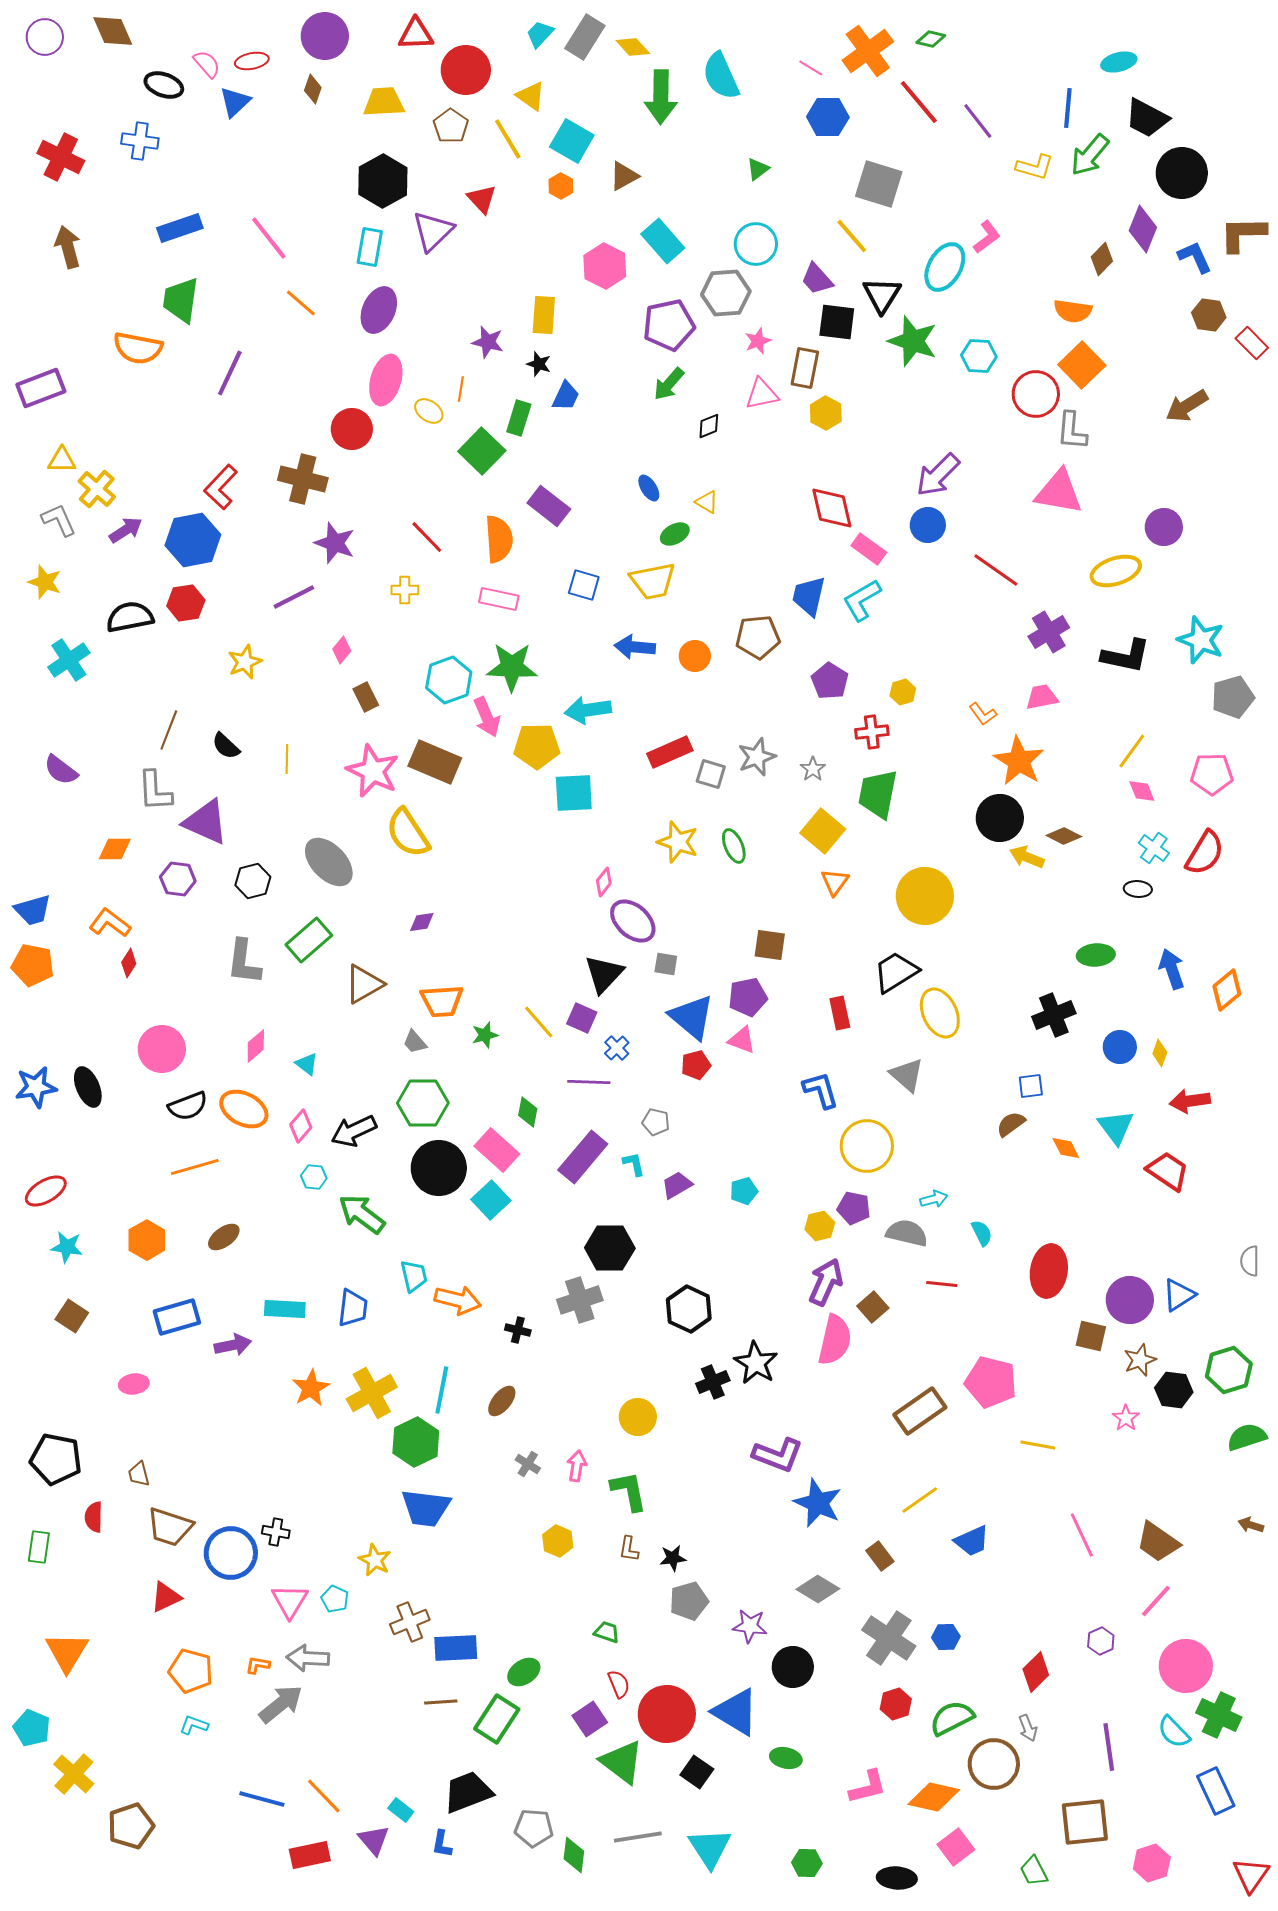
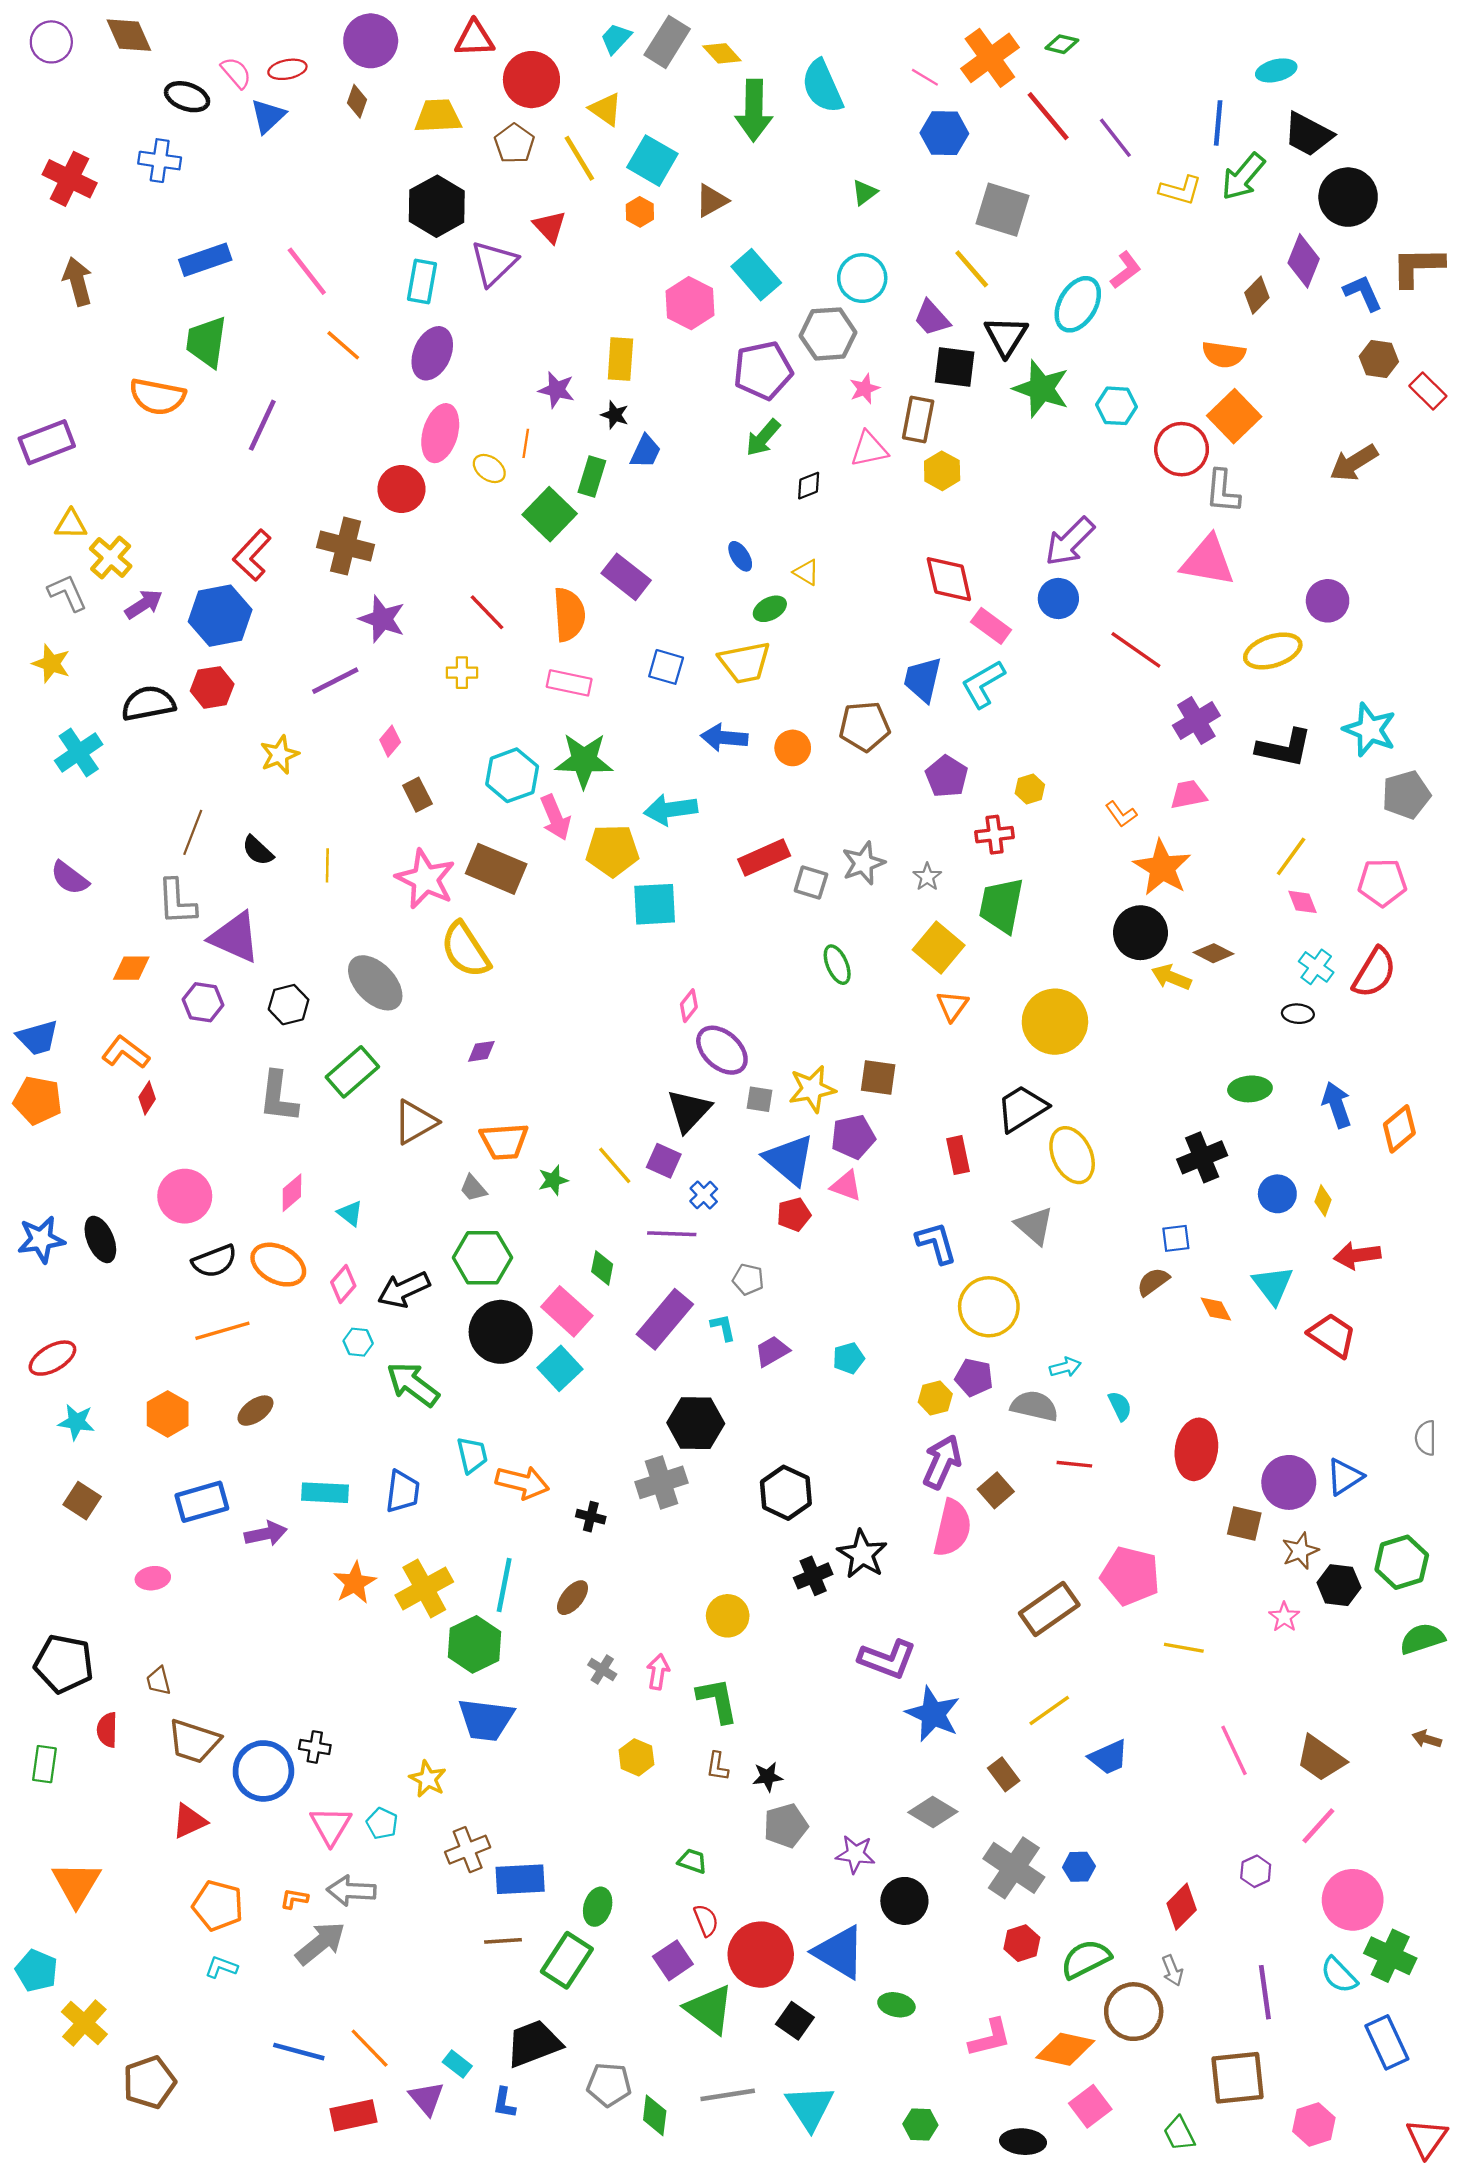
yellow star: (678, 842) -> (812, 1089), moved, turned -30
green ellipse: (524, 1672) -> (598, 1907), turned -40

